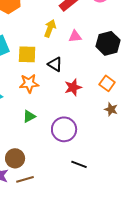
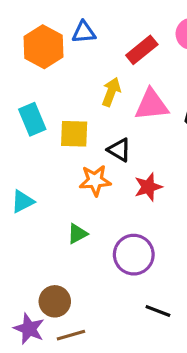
pink triangle: (75, 36) -> (151, 105), size x1.6
orange star: (29, 83) -> (95, 180), moved

